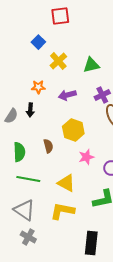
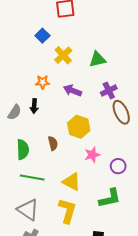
purple arrow: (67, 95) -> (73, 90), turned 36
yellow L-shape: (62, 211) -> (67, 211), turned 95

